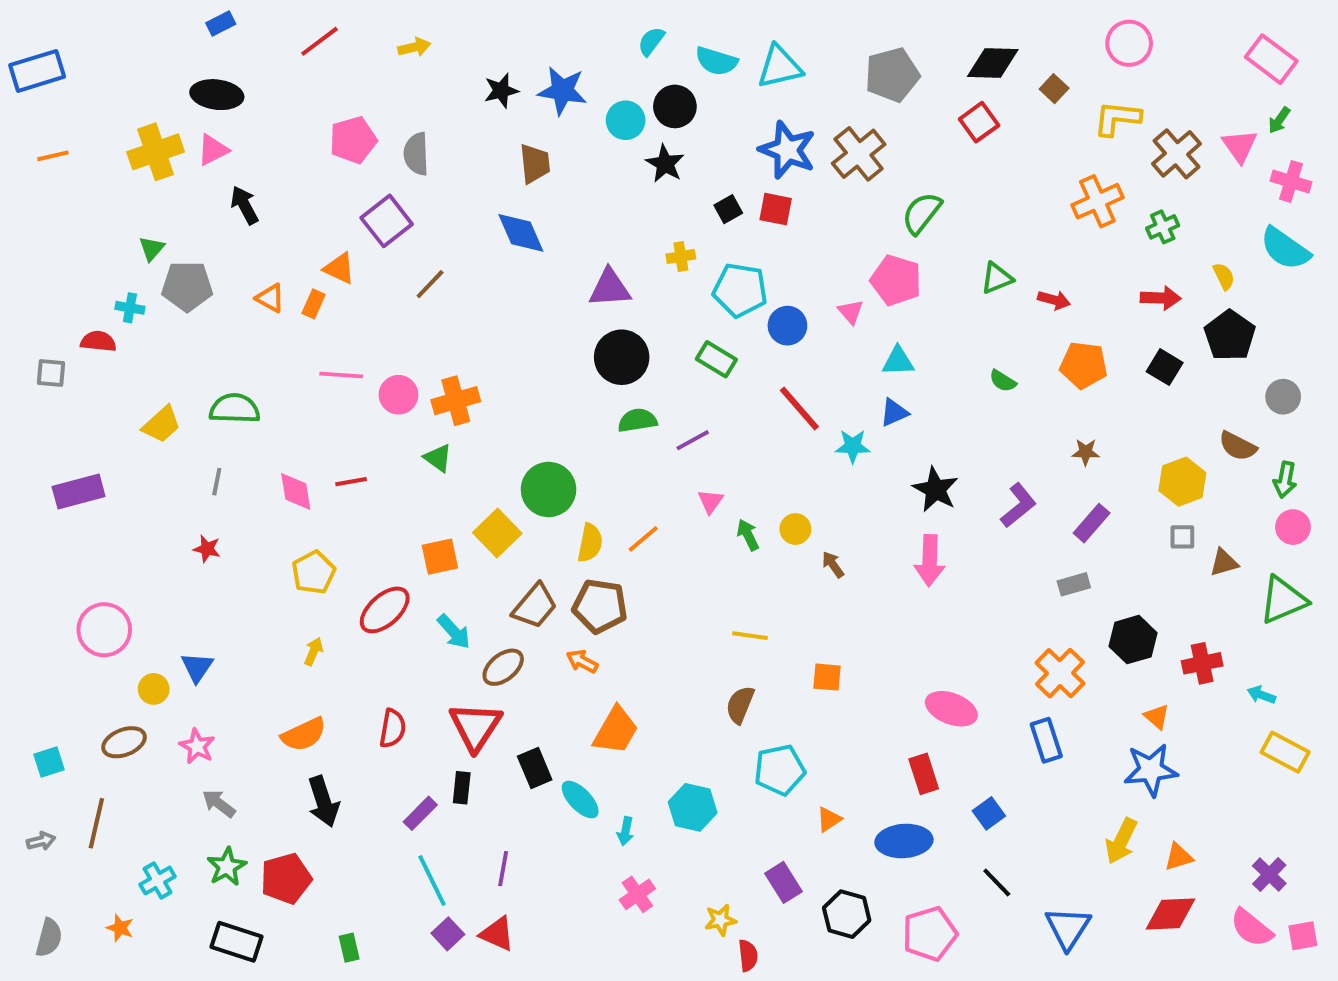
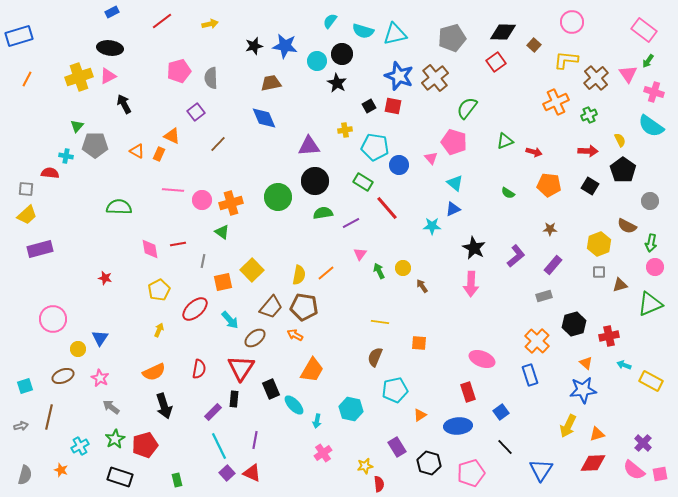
orange line: (53, 156) -> (27, 79), turned -49
brown trapezoid: (535, 164) -> (271, 83), turned -95
purple square: (387, 221) -> (196, 112), size x0.7
cyan triangle: (898, 361) -> (455, 183), turned 42
red line: (799, 409) -> (387, 208), moved
yellow trapezoid: (162, 424) -> (27, 215), moved
gray line: (217, 482) -> (203, 261), moved
green circle: (549, 490) -> (278, 197), moved
cyan arrow: (1261, 695) -> (624, 365), moved

